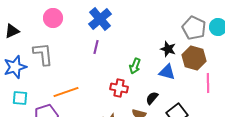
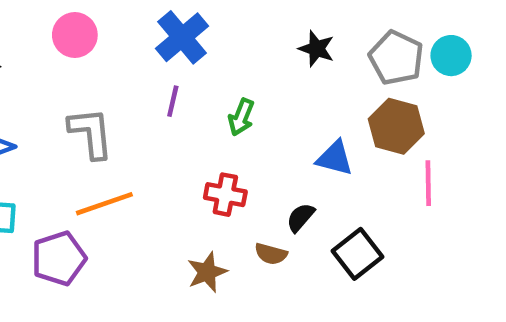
black star: (168, 49) -> (316, 49), moved
gray L-shape: (43, 54) -> (91, 133), moved
green arrow: (135, 66) -> (241, 117), moved

